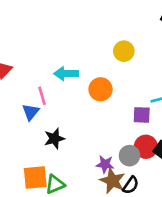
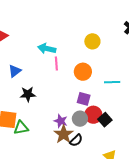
orange circle: (101, 89) -> (83, 72), moved
pink line: (42, 96) -> (56, 63), moved
purple square: (142, 115) -> (84, 99), moved

